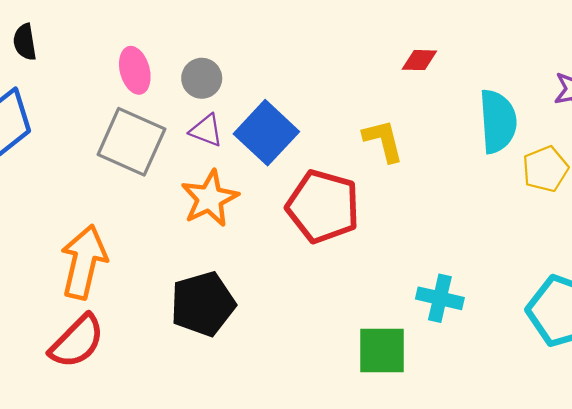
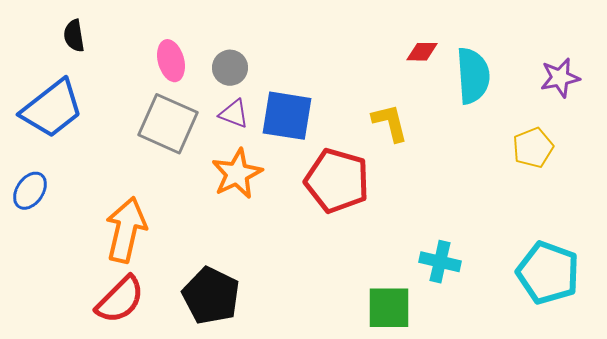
cyan semicircle: (498, 121) -> (473, 76), moved
blue square: (266, 133) -> (287, 116), turned -34
black pentagon: (203, 304) -> (211, 296), moved, turned -30

